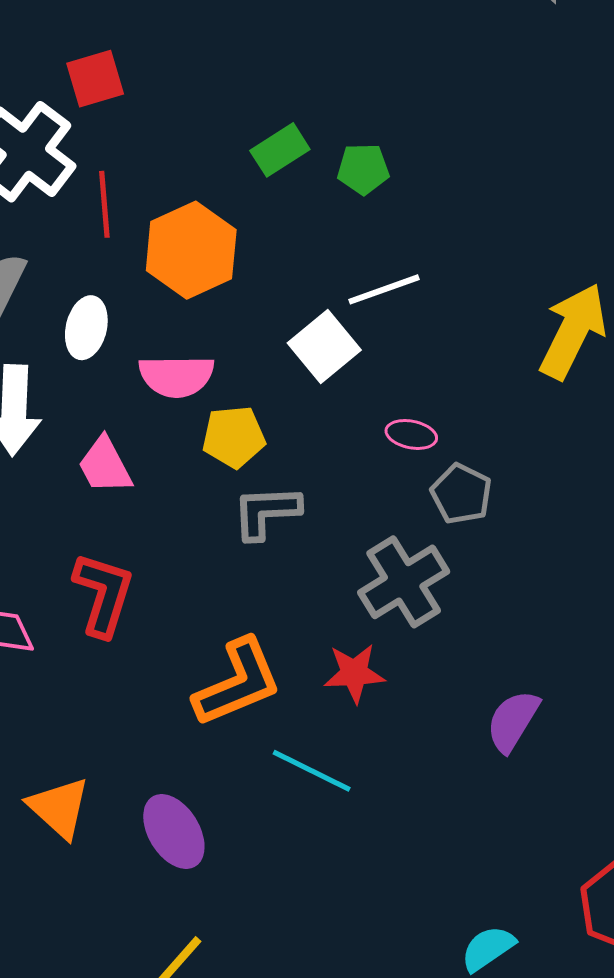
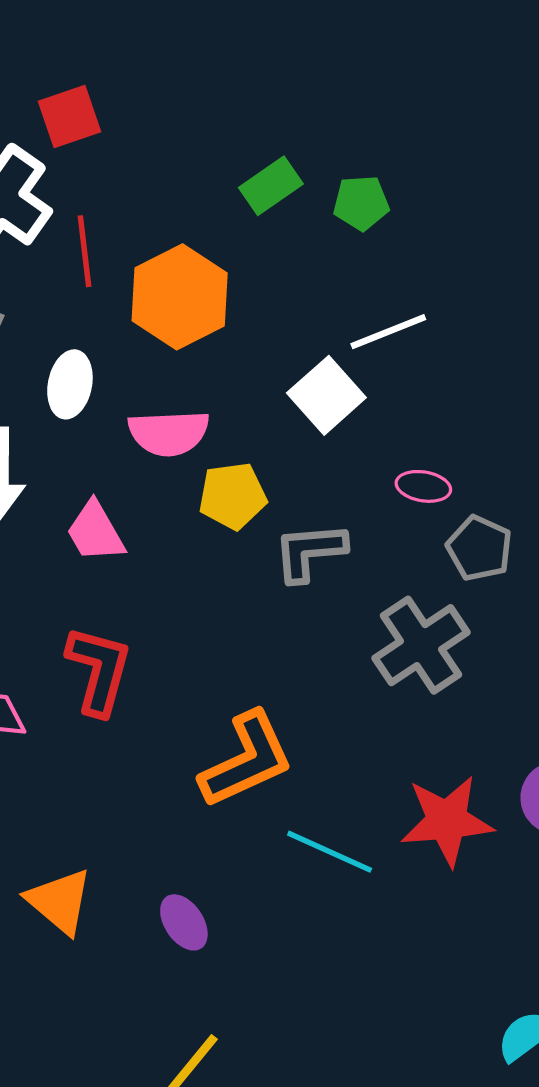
gray L-shape: (266, 512) -> (310, 552), moved
red star: (354, 673) -> (447, 821), moved, size x1.4
purple ellipse: (174, 832) -> (184, 922), size x0.7

